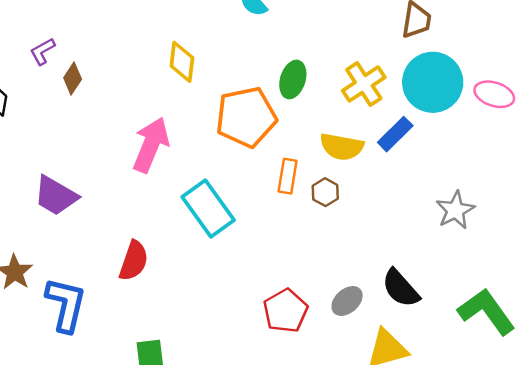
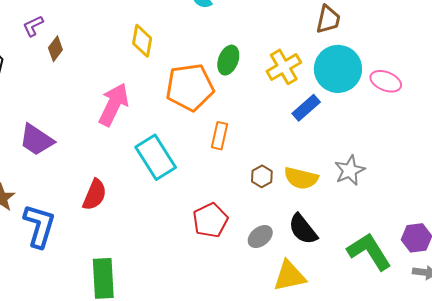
yellow semicircle: (342, 147) -> (301, 178), moved
brown hexagon: (325, 192) -> (262, 176), moved
red pentagon: (285, 311) -> (210, 220), moved

